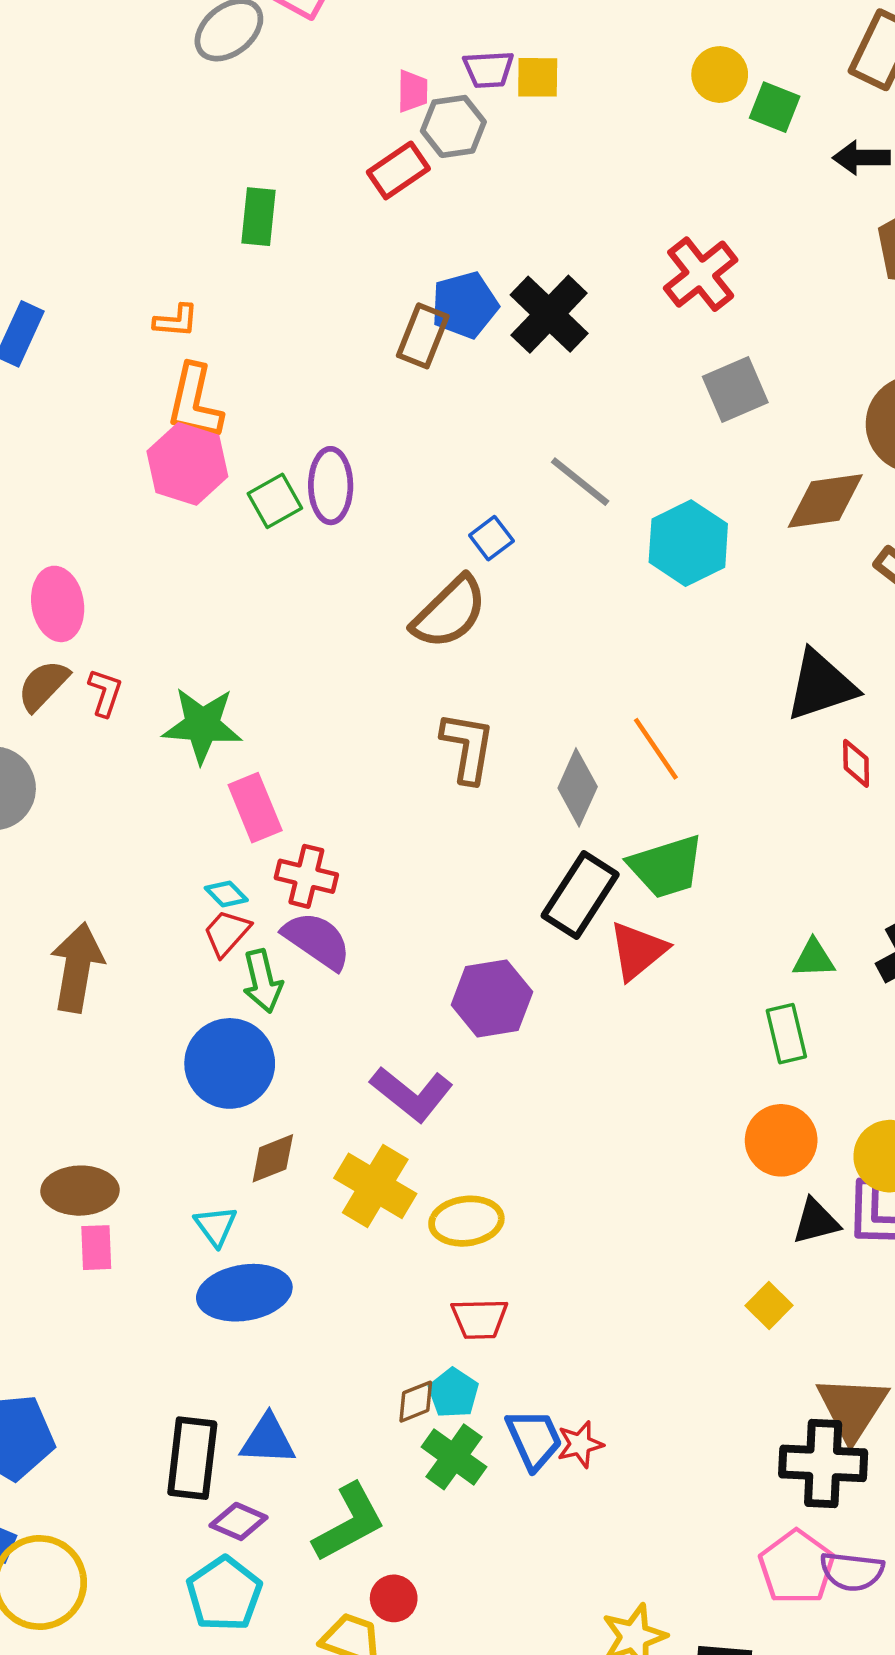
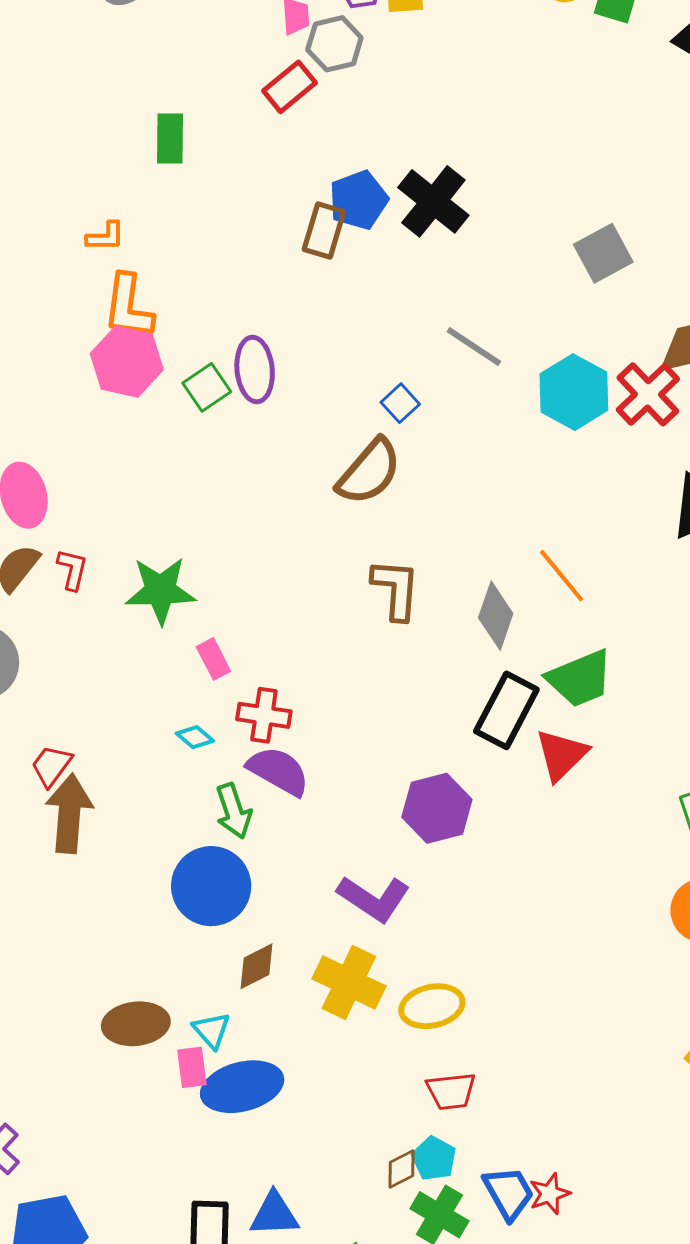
red cross: (701, 274) -> (648, 394), moved
pink rectangle: (255, 808) -> (213, 659), size x0.7
red trapezoid: (227, 933) -> (51, 766), moved
brown ellipse: (80, 1191) -> (136, 1024), moved
pink rectangle: (96, 1248) -> (192, 1067), moved

